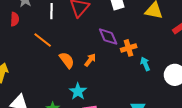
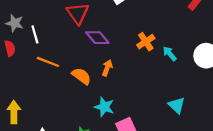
white line: (51, 11) -> (35, 34), moved
purple diamond: (108, 37) -> (97, 38), moved

